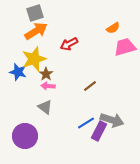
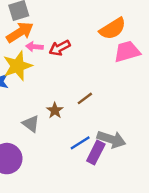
orange semicircle: (113, 28) -> (113, 29), size x1.6
brown star: (46, 74) -> (55, 110), moved
pink arrow: (48, 86) -> (34, 47), moved

